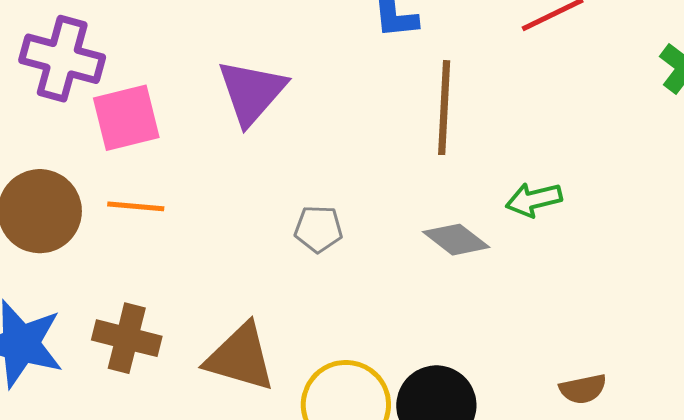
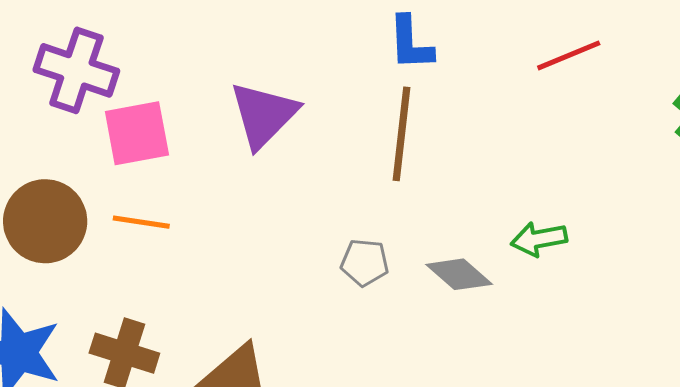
brown line: (444, 108) -> (401, 134), moved
gray pentagon: (318, 229) -> (365, 263), moved

